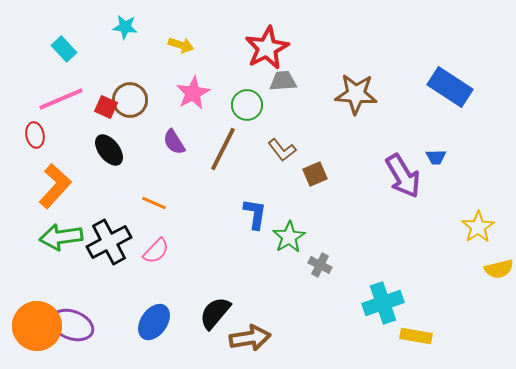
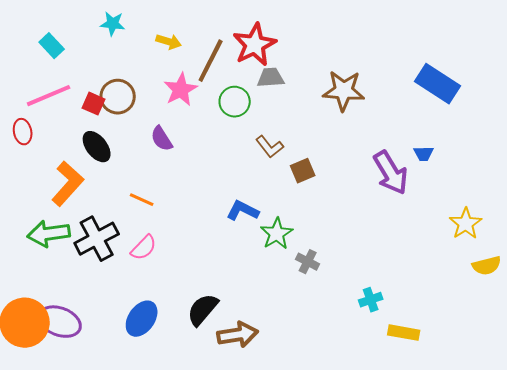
brown line: (223, 149) -> (211, 61), moved
orange L-shape: (55, 186) -> (68, 184), moved
blue L-shape: (255, 214) -> (243, 211), turned -72
cyan cross: (383, 303) -> (371, 300), size x0.6

